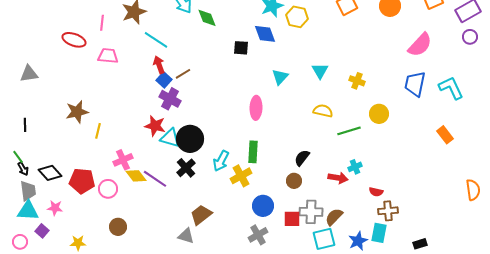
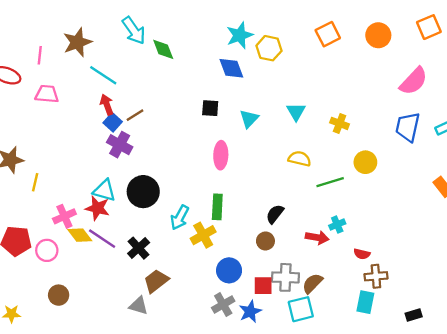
black square: (241, 48) -> (210, 108), moved
red star: (155, 126) -> (97, 208), moved
cyan triangle: (170, 138) -> (104, 190), moved
black cross: (186, 168) -> (139, 248), moved
blue star: (358, 241) -> (250, 312), moved

